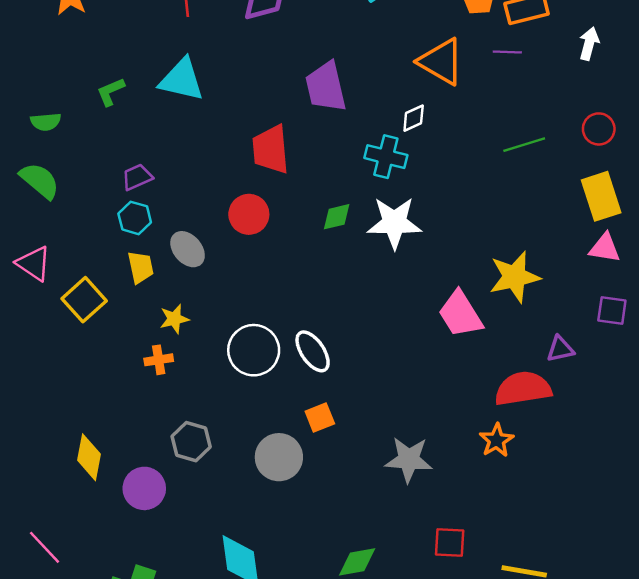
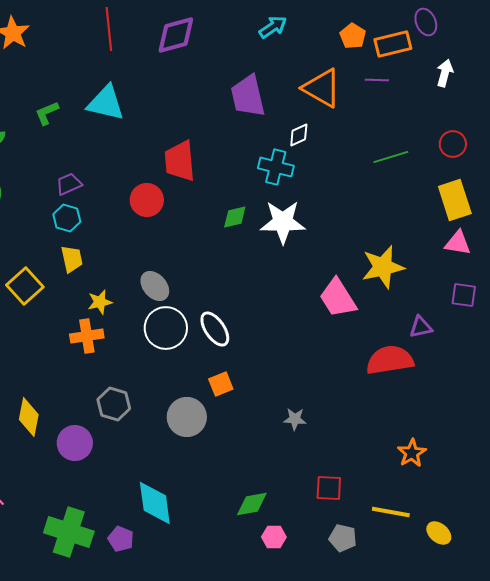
purple trapezoid: (326, 87) -> (248, 96), moved
red circle: (249, 214) -> (147, 200), moved
gray ellipse: (188, 249) -> (155, 286), moved
orange cross: (159, 360) -> (87, 336), size x1.4
orange star: (497, 440) -> (412, 453), moved
gray star: (409, 460) -> (295, 419), size x0.6

